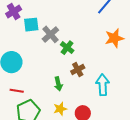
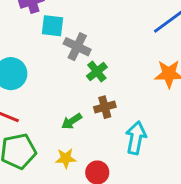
gray cross: (50, 34) -> (77, 47), turned -36
green arrow: (58, 84) -> (72, 121), turned 56

